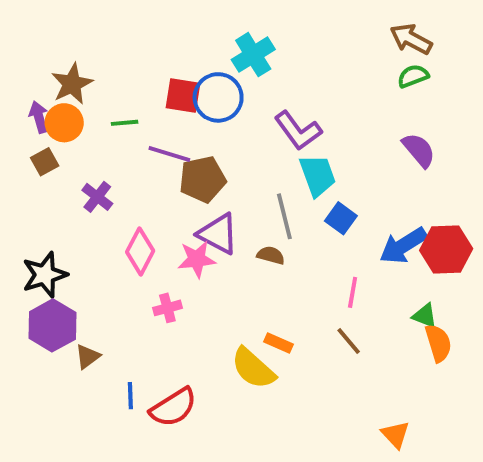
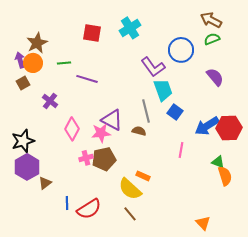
red square: (183, 95) -> (92, 33), moved
blue circle: (218, 97) -> (181, 50), moved
brown pentagon: (203, 179) -> (104, 159), moved
brown line: (349, 341) -> (130, 214), moved

